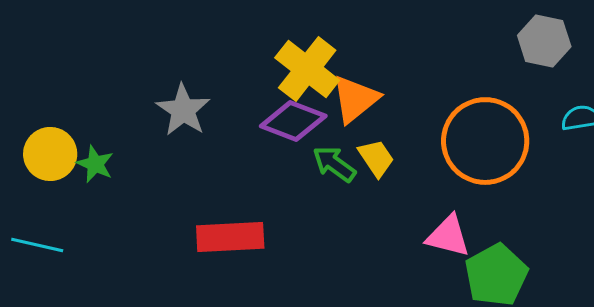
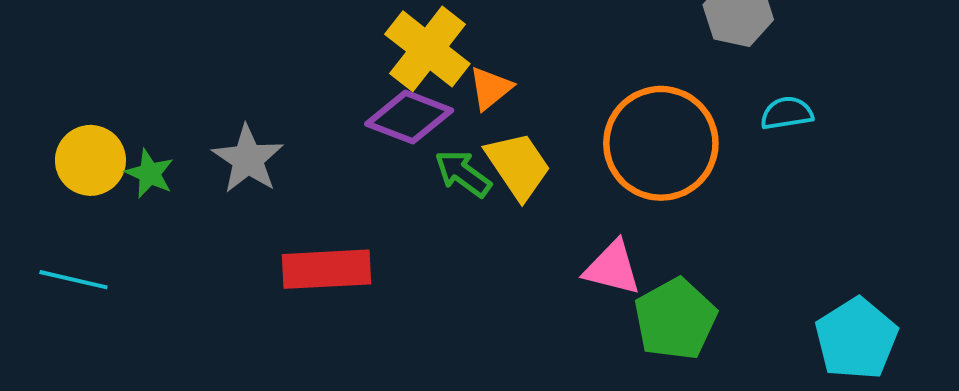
orange triangle: (355, 99) -> (490, 88), size x0.7
gray star: (183, 110) -> (248, 159), moved
yellow trapezoid: (376, 158) -> (518, 166), size x1.4

